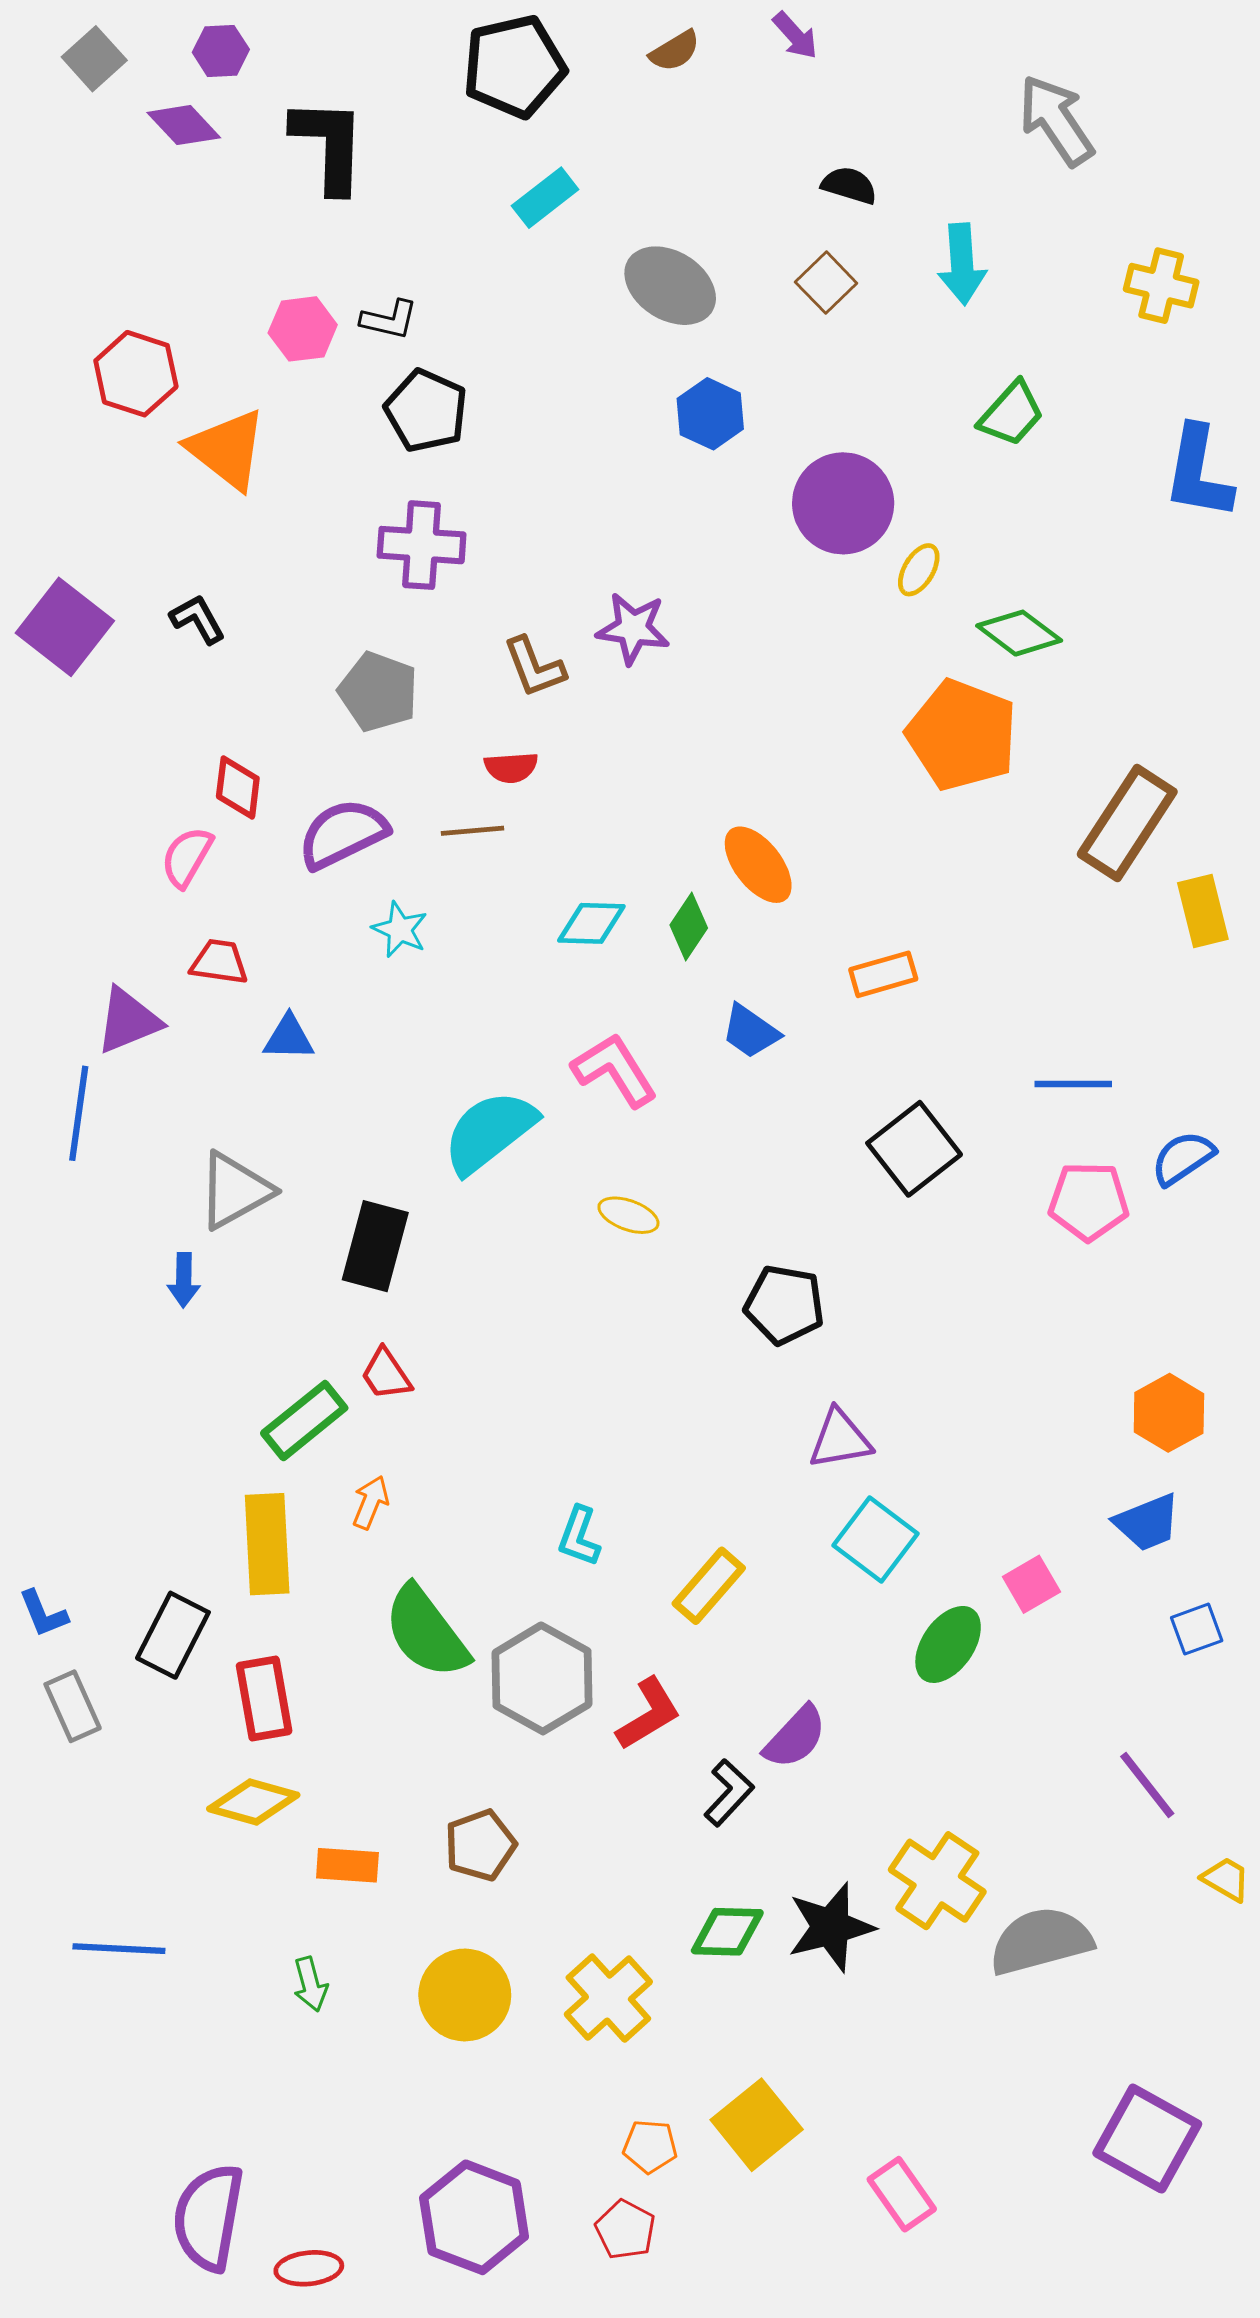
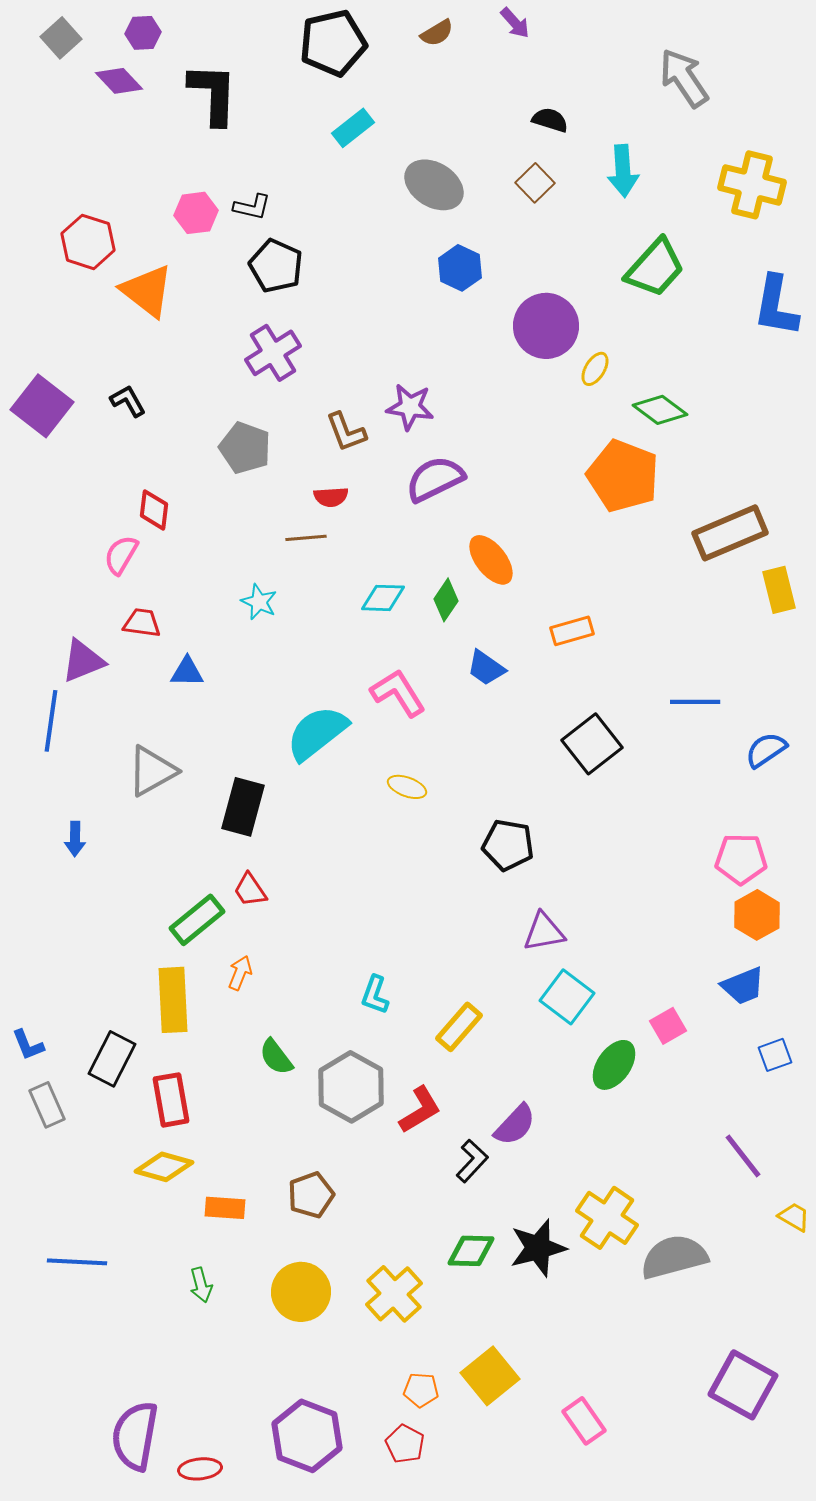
yellow cross: (1161, 286) -> (752, 185), size x1.4
green trapezoid: (1011, 414) -> (655, 268), size x1.4
purple cross: (422, 545) -> (273, 353), turned -36
brown rectangle: (1127, 823) -> (730, 533), turned 34
purple semicircle: (343, 834) -> (435, 479), moved
pink pentagon: (1089, 1201) -> (741, 859), moved
blue arrow: (184, 1280) -> (75, 839), moved
green semicircle: (426, 1632) -> (276, 1057), size x0.6

